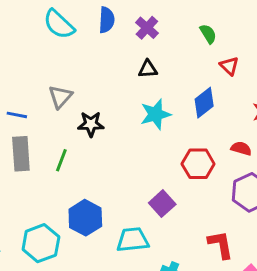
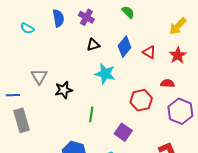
cyan semicircle: (59, 24) -> (27, 28), size x0.6
red triangle: (229, 66) -> (149, 52), moved
blue diamond: (204, 103) -> (125, 47), moved
cyan star: (155, 114) -> (105, 74), turned -30
green line: (61, 160) -> (91, 114), moved

